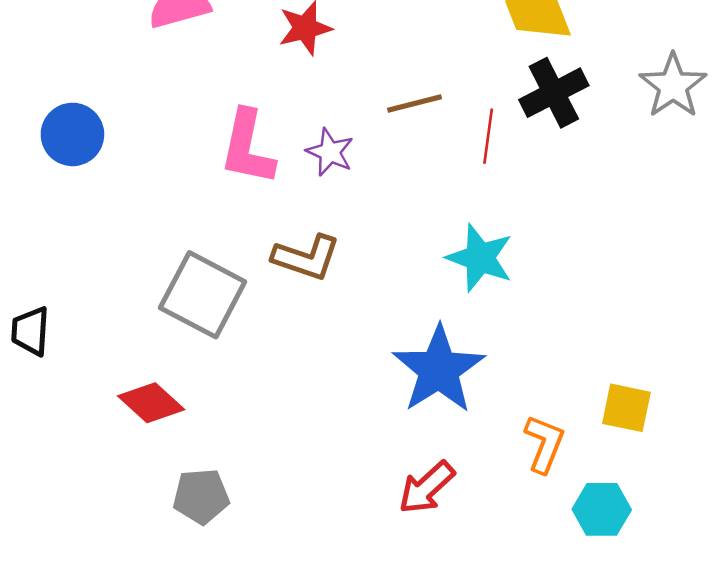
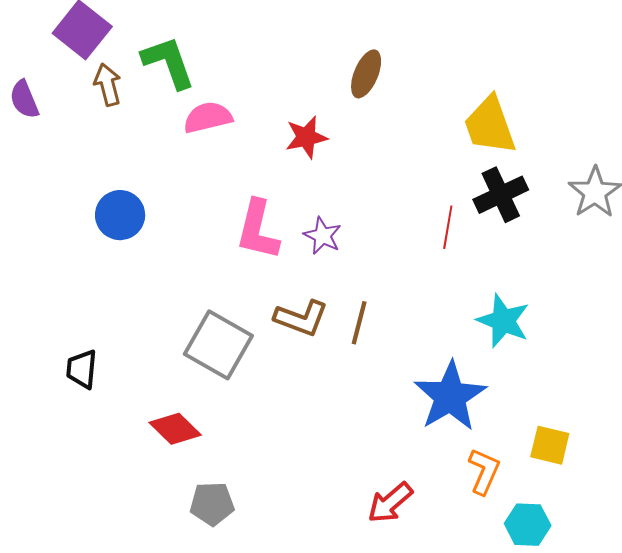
brown line: (415, 104) -> (359, 323), moved, turned -63
cyan star: (480, 258) -> (503, 321), moved
blue star: (439, 370) -> (450, 396), moved

